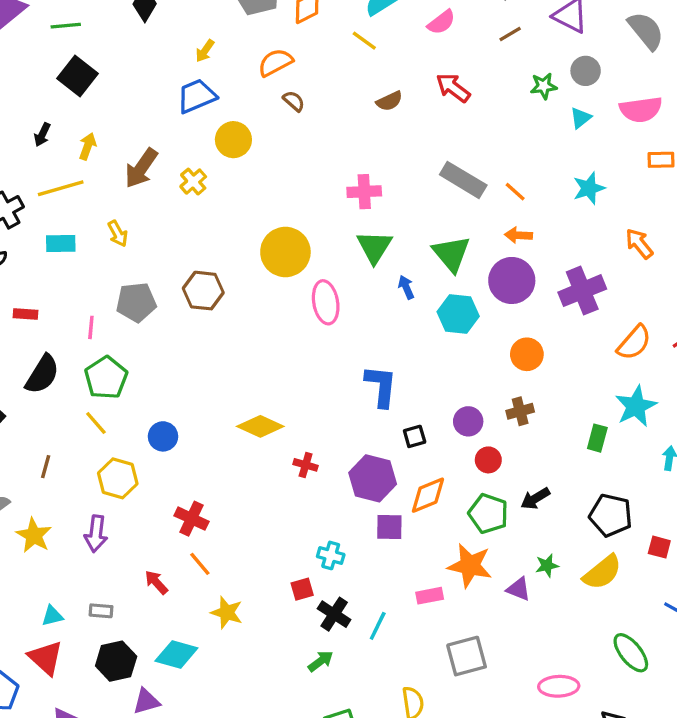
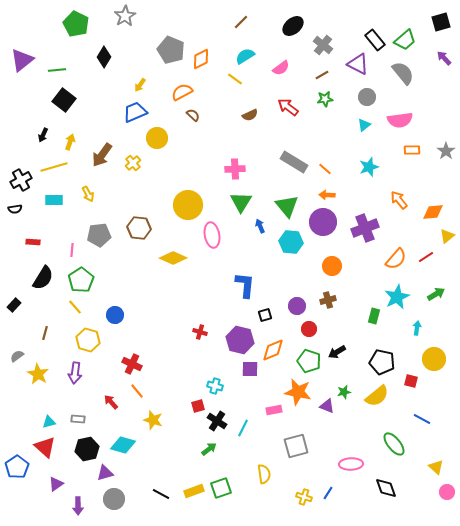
green star: (544, 86) -> (325, 99), moved
yellow diamond: (260, 426) -> (173, 258), moved

